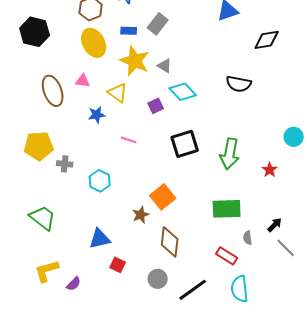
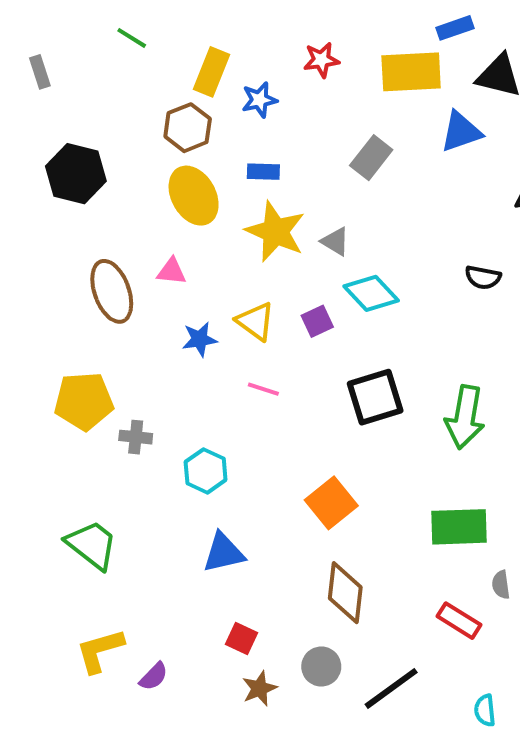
gray rectangle: (158, 24) -> (371, 158), moved
black semicircle: (239, 84) -> (483, 277), size x0.7
yellow triangle: (118, 93) -> (255, 321), moved
brown star: (141, 215) -> (259, 688), moved
blue triangle: (100, 239) -> (224, 553), moved
cyan semicircle: (240, 289) -> (485, 710), moved, size x0.6

